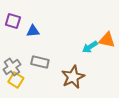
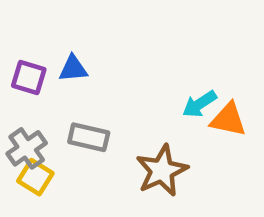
purple square: (13, 21) -> (29, 77), moved
orange triangle: (107, 40) -> (228, 120), moved

